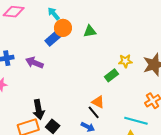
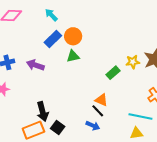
orange circle: (63, 28) -> (73, 36), moved
green triangle: (90, 31) -> (73, 56), moved
yellow star: (125, 61) -> (133, 62), moved

